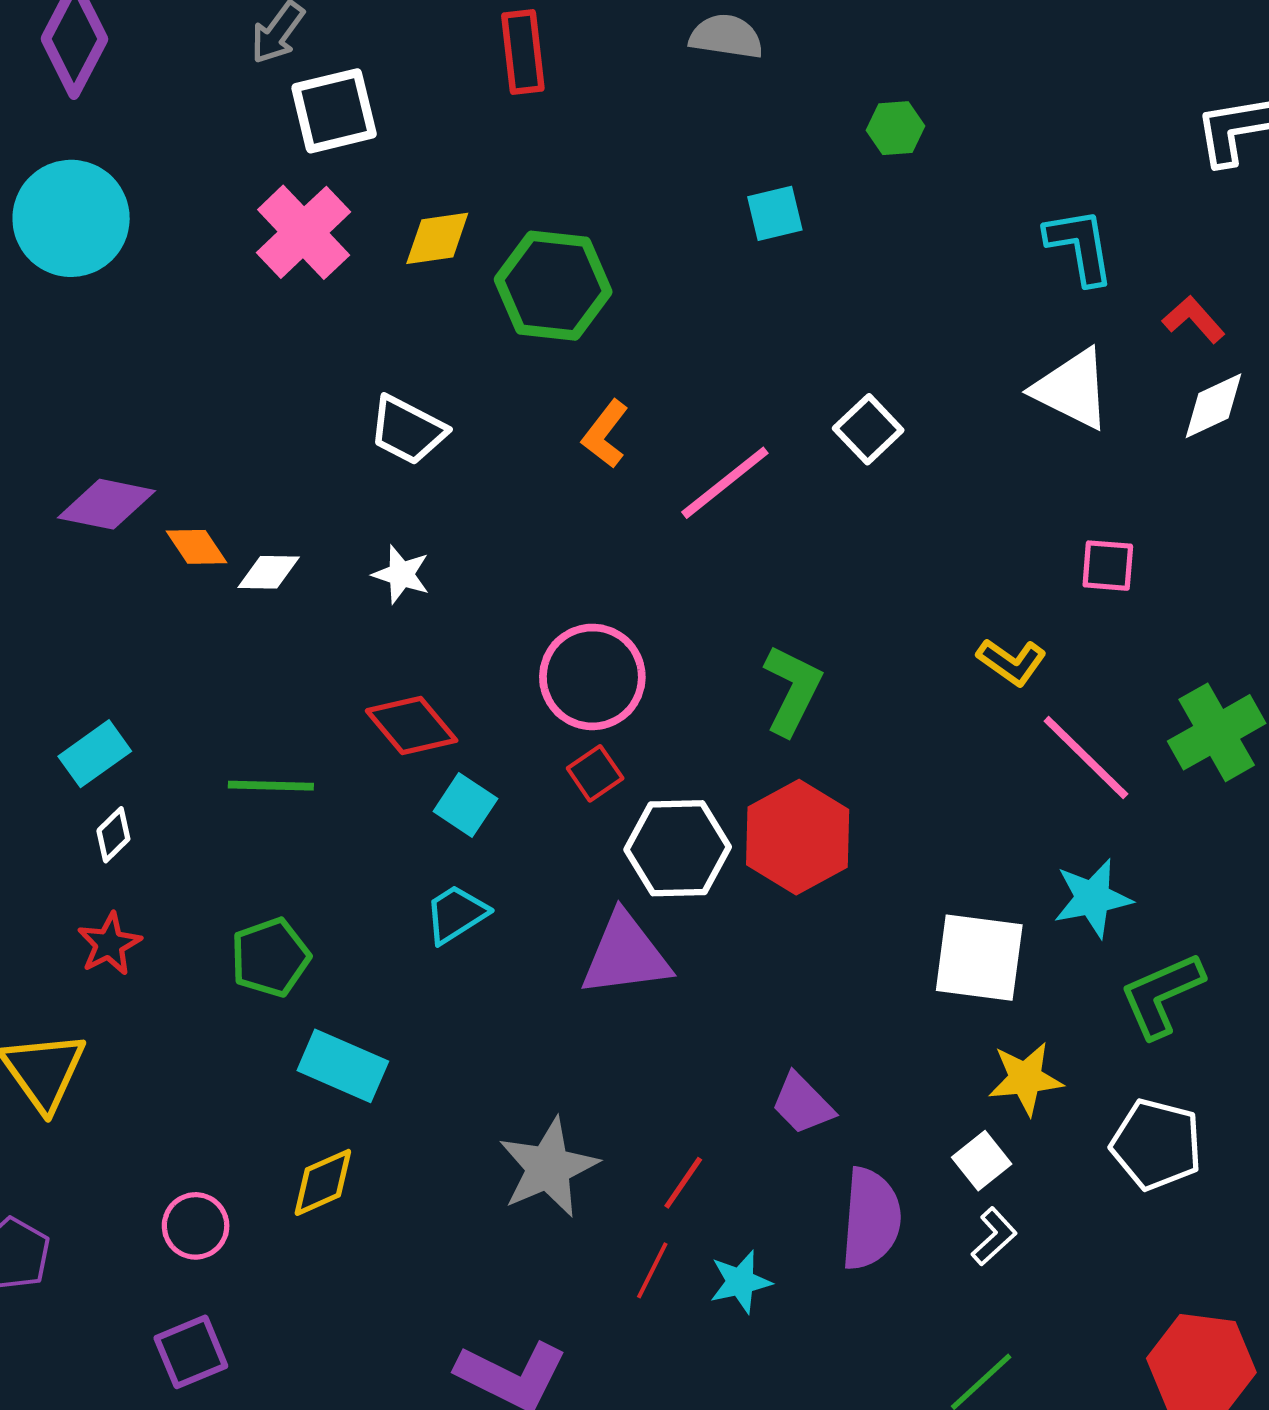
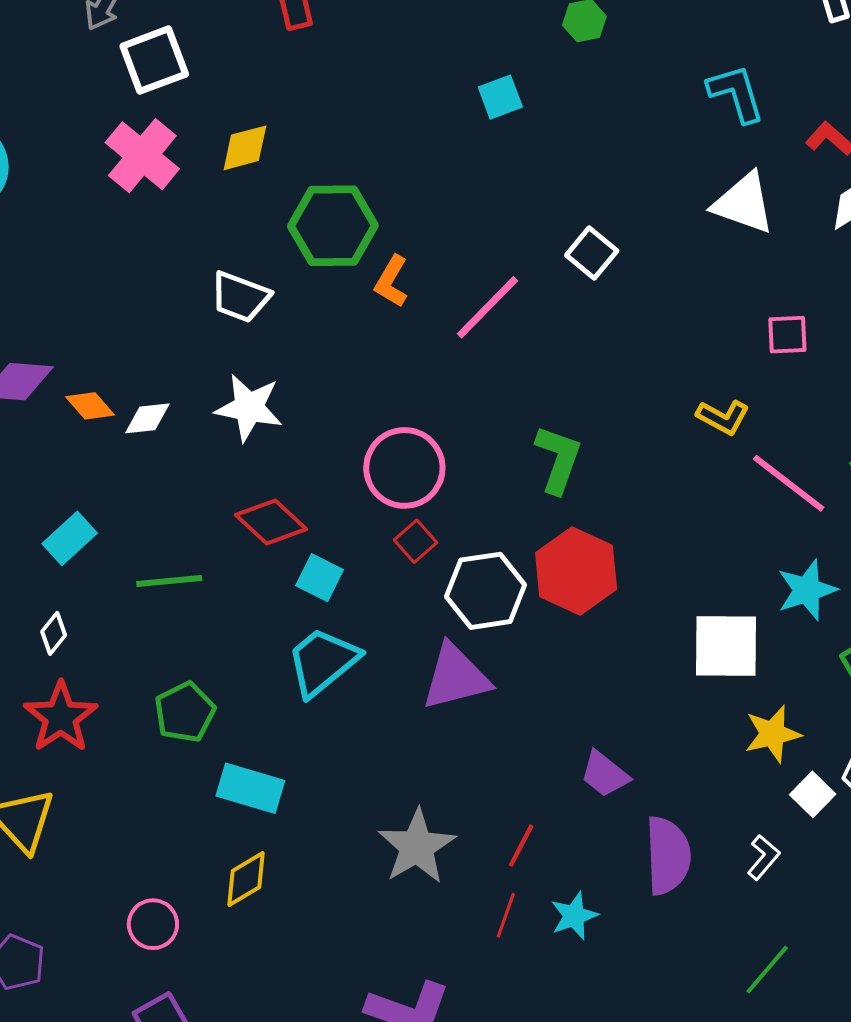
green hexagon: (553, 286) -> (333, 226), moved
white star: (401, 574) -> (249, 408), size x1.5
cyan rectangle: (95, 754) -> (70, 538), moved
cyan trapezoid: (456, 914) -> (323, 662), size x1.5
red star: (109, 944) -> (61, 717), size x1.5
white square: (982, 1161) -> (813, 794), moved

